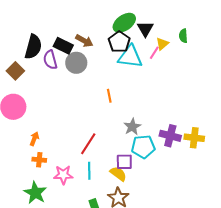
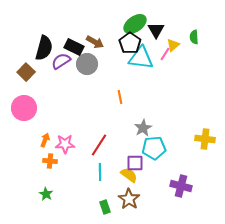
purple semicircle: (50, 60) -> (61, 61), turned 72
purple cross: (170, 136) -> (181, 186), moved
pink star: (63, 175) -> (65, 144), moved
green star: (35, 193) -> (46, 194), size x0.6

